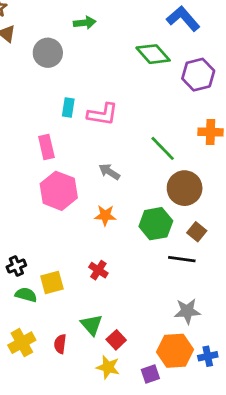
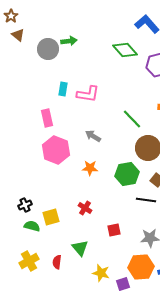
green arrow: (85, 23) -> (69, 41), moved
red square: (116, 340) -> (114, 230), moved, turned 32
yellow star: (108, 367) -> (101, 273), moved

